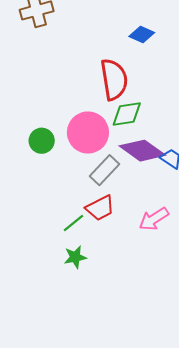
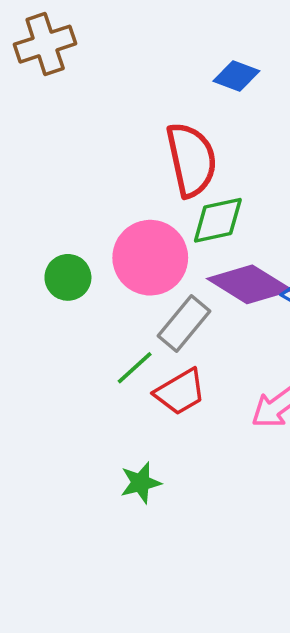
green line: (73, 223) -> (135, 368), moved

